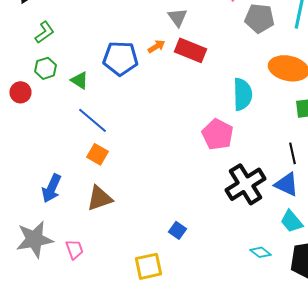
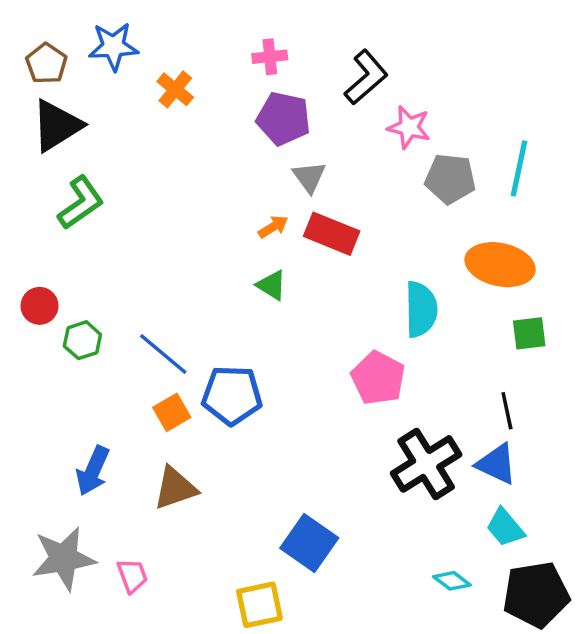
green L-shape: (44, 32) -> (81, 203), size x1.4
blue pentagon: (120, 58) -> (232, 395), moved
green hexagon: (46, 68) -> (82, 340), moved
green triangle: (80, 80) -> (271, 285), moved
orange square: (98, 154) -> (172, 412), turned 30
blue square: (178, 230) -> (309, 543), size x1.8

